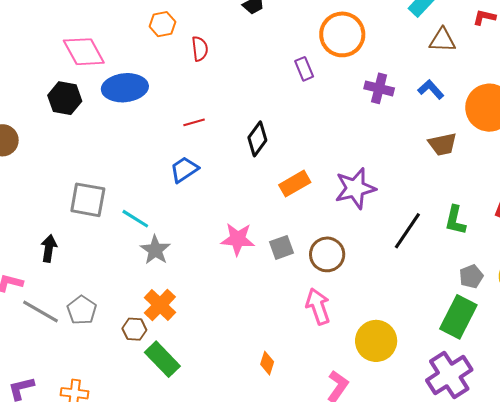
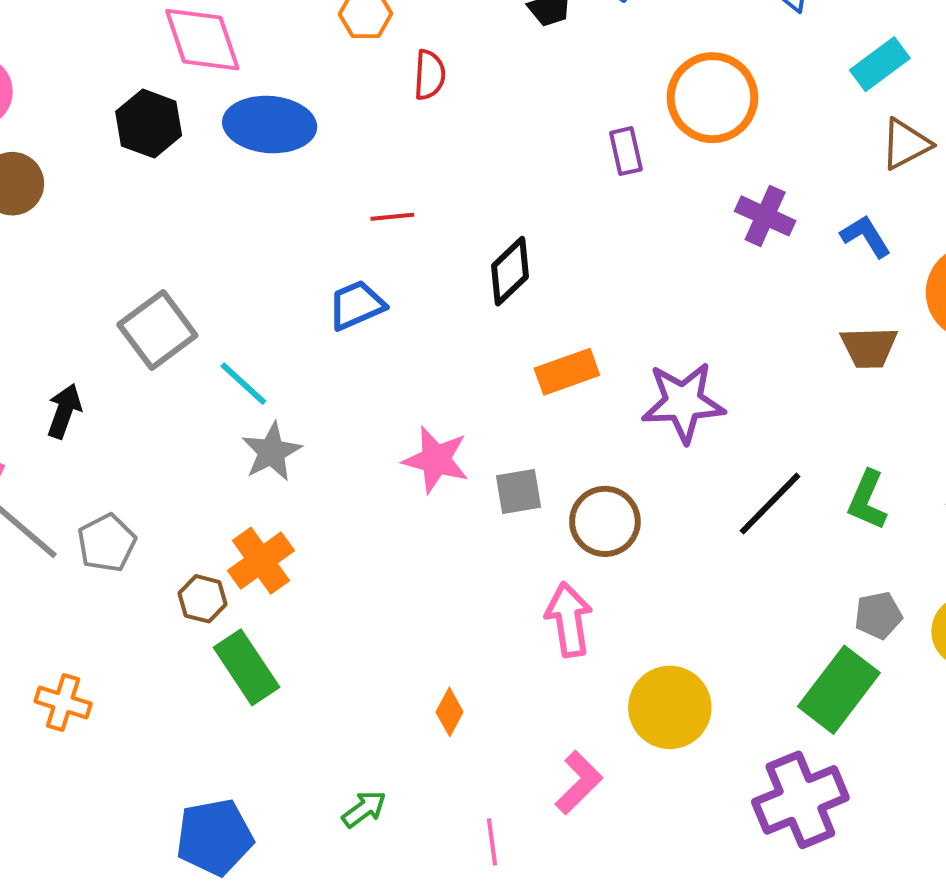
brown triangle: (442, 40) -> (906, 144), turned -40
gray square: (88, 200) -> (157, 330), turned 33

